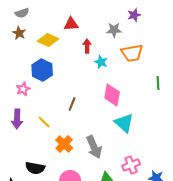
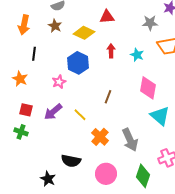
red arrow: (87, 46) -> (111, 51), moved
purple arrow: (17, 119) -> (53, 112), turned 48

